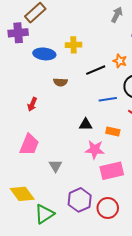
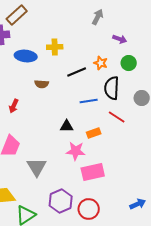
orange rectangle: (113, 131) -> (94, 133), turned -32
gray triangle: (55, 166) -> (37, 167), size x1.5

